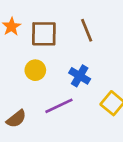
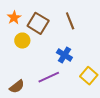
brown square: (44, 34) -> (38, 23), turned 30
yellow circle: (35, 70) -> (22, 41), moved

